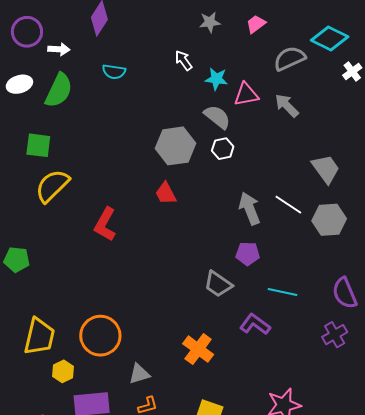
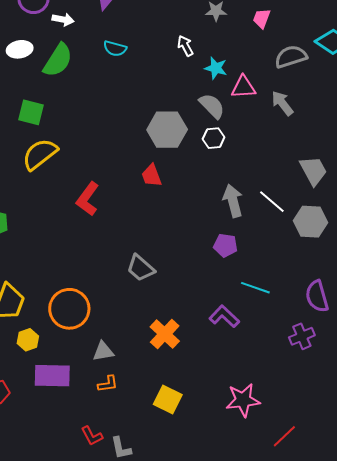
pink trapezoid: (256, 24) -> (262, 18), turned -40
gray trapezoid: (218, 284) -> (141, 268), moved

